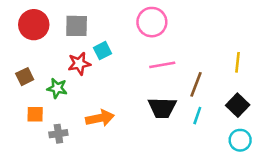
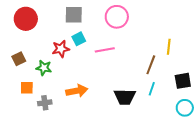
gray square: (77, 26) -> (74, 15), moved
yellow line: (238, 62) -> (169, 47), moved
pink line: (162, 65) -> (105, 50), moved
black square: (238, 105) -> (183, 81), turned 36
black trapezoid: (162, 108) -> (125, 97), moved

